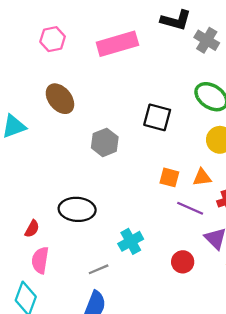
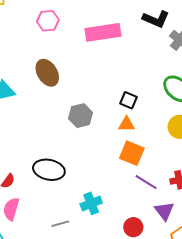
black square: (157, 117) -> (128, 100), size x0.7
orange square: (169, 177) -> (132, 153), size x1.4
orange triangle: (202, 177) -> (127, 124), moved

